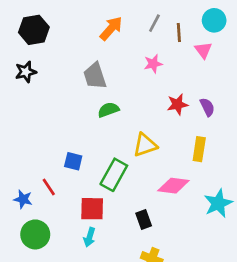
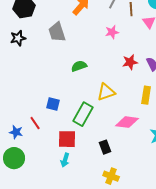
gray trapezoid: (95, 76) -> (57, 32), moved
green circle: (35, 234) -> (14, 158), moved

